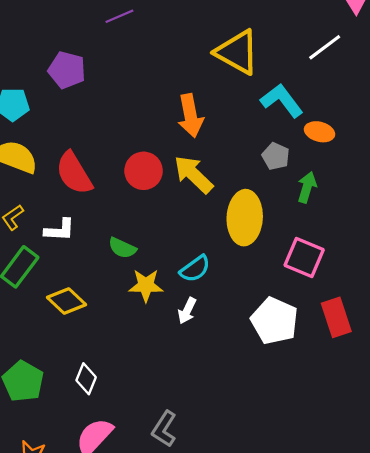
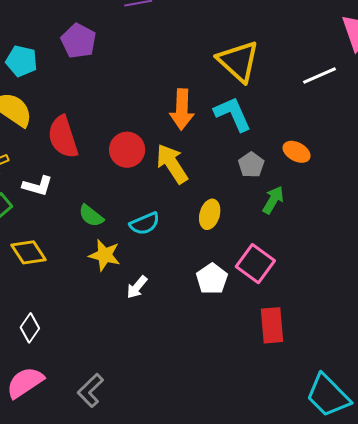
cyan L-shape: (282, 101) -> (233, 114), moved
yellow ellipse: (245, 218) -> (210, 214), size x0.6
cyan semicircle: (195, 269) -> (145, 224), moved
white pentagon: (274, 321) -> (212, 279), moved, size x0.7

